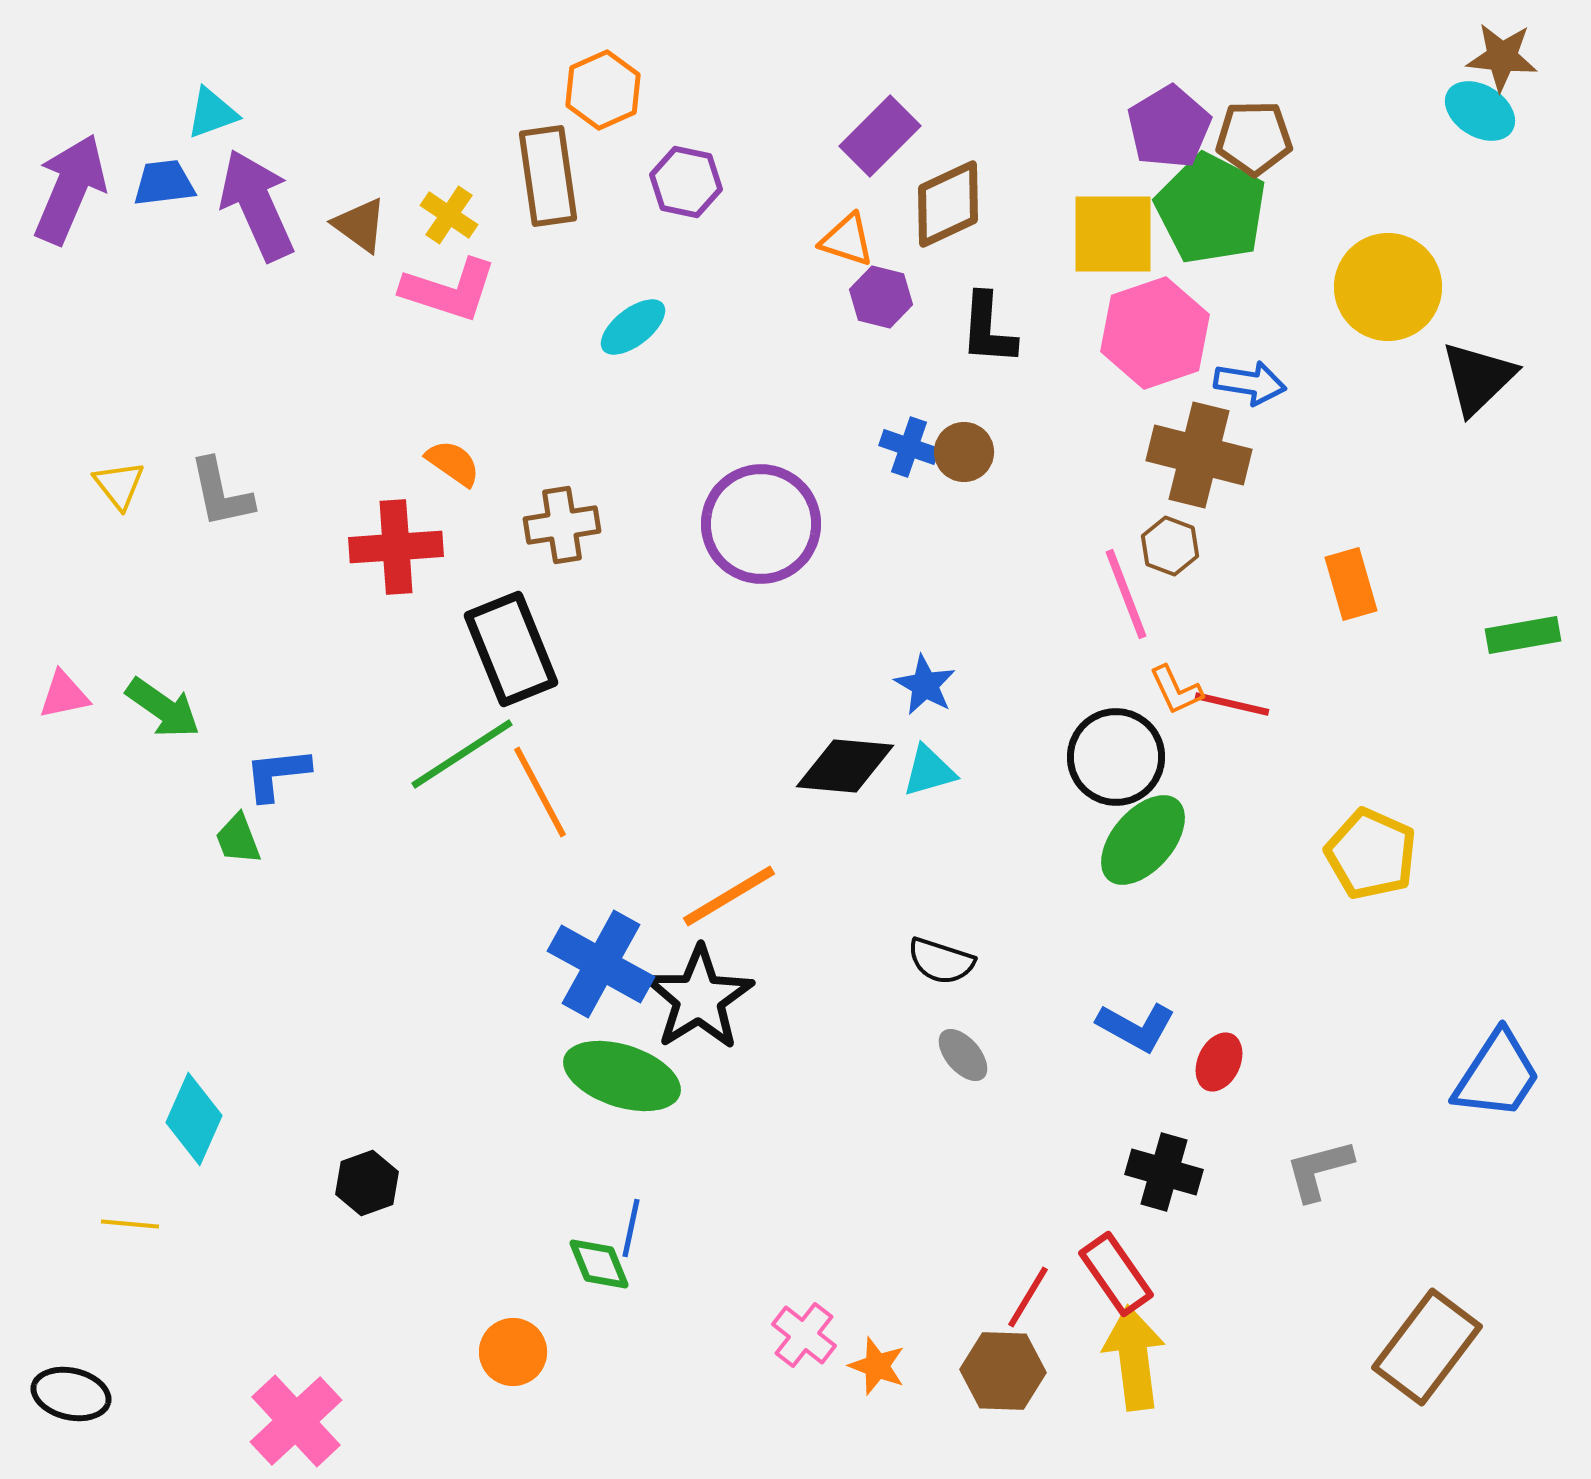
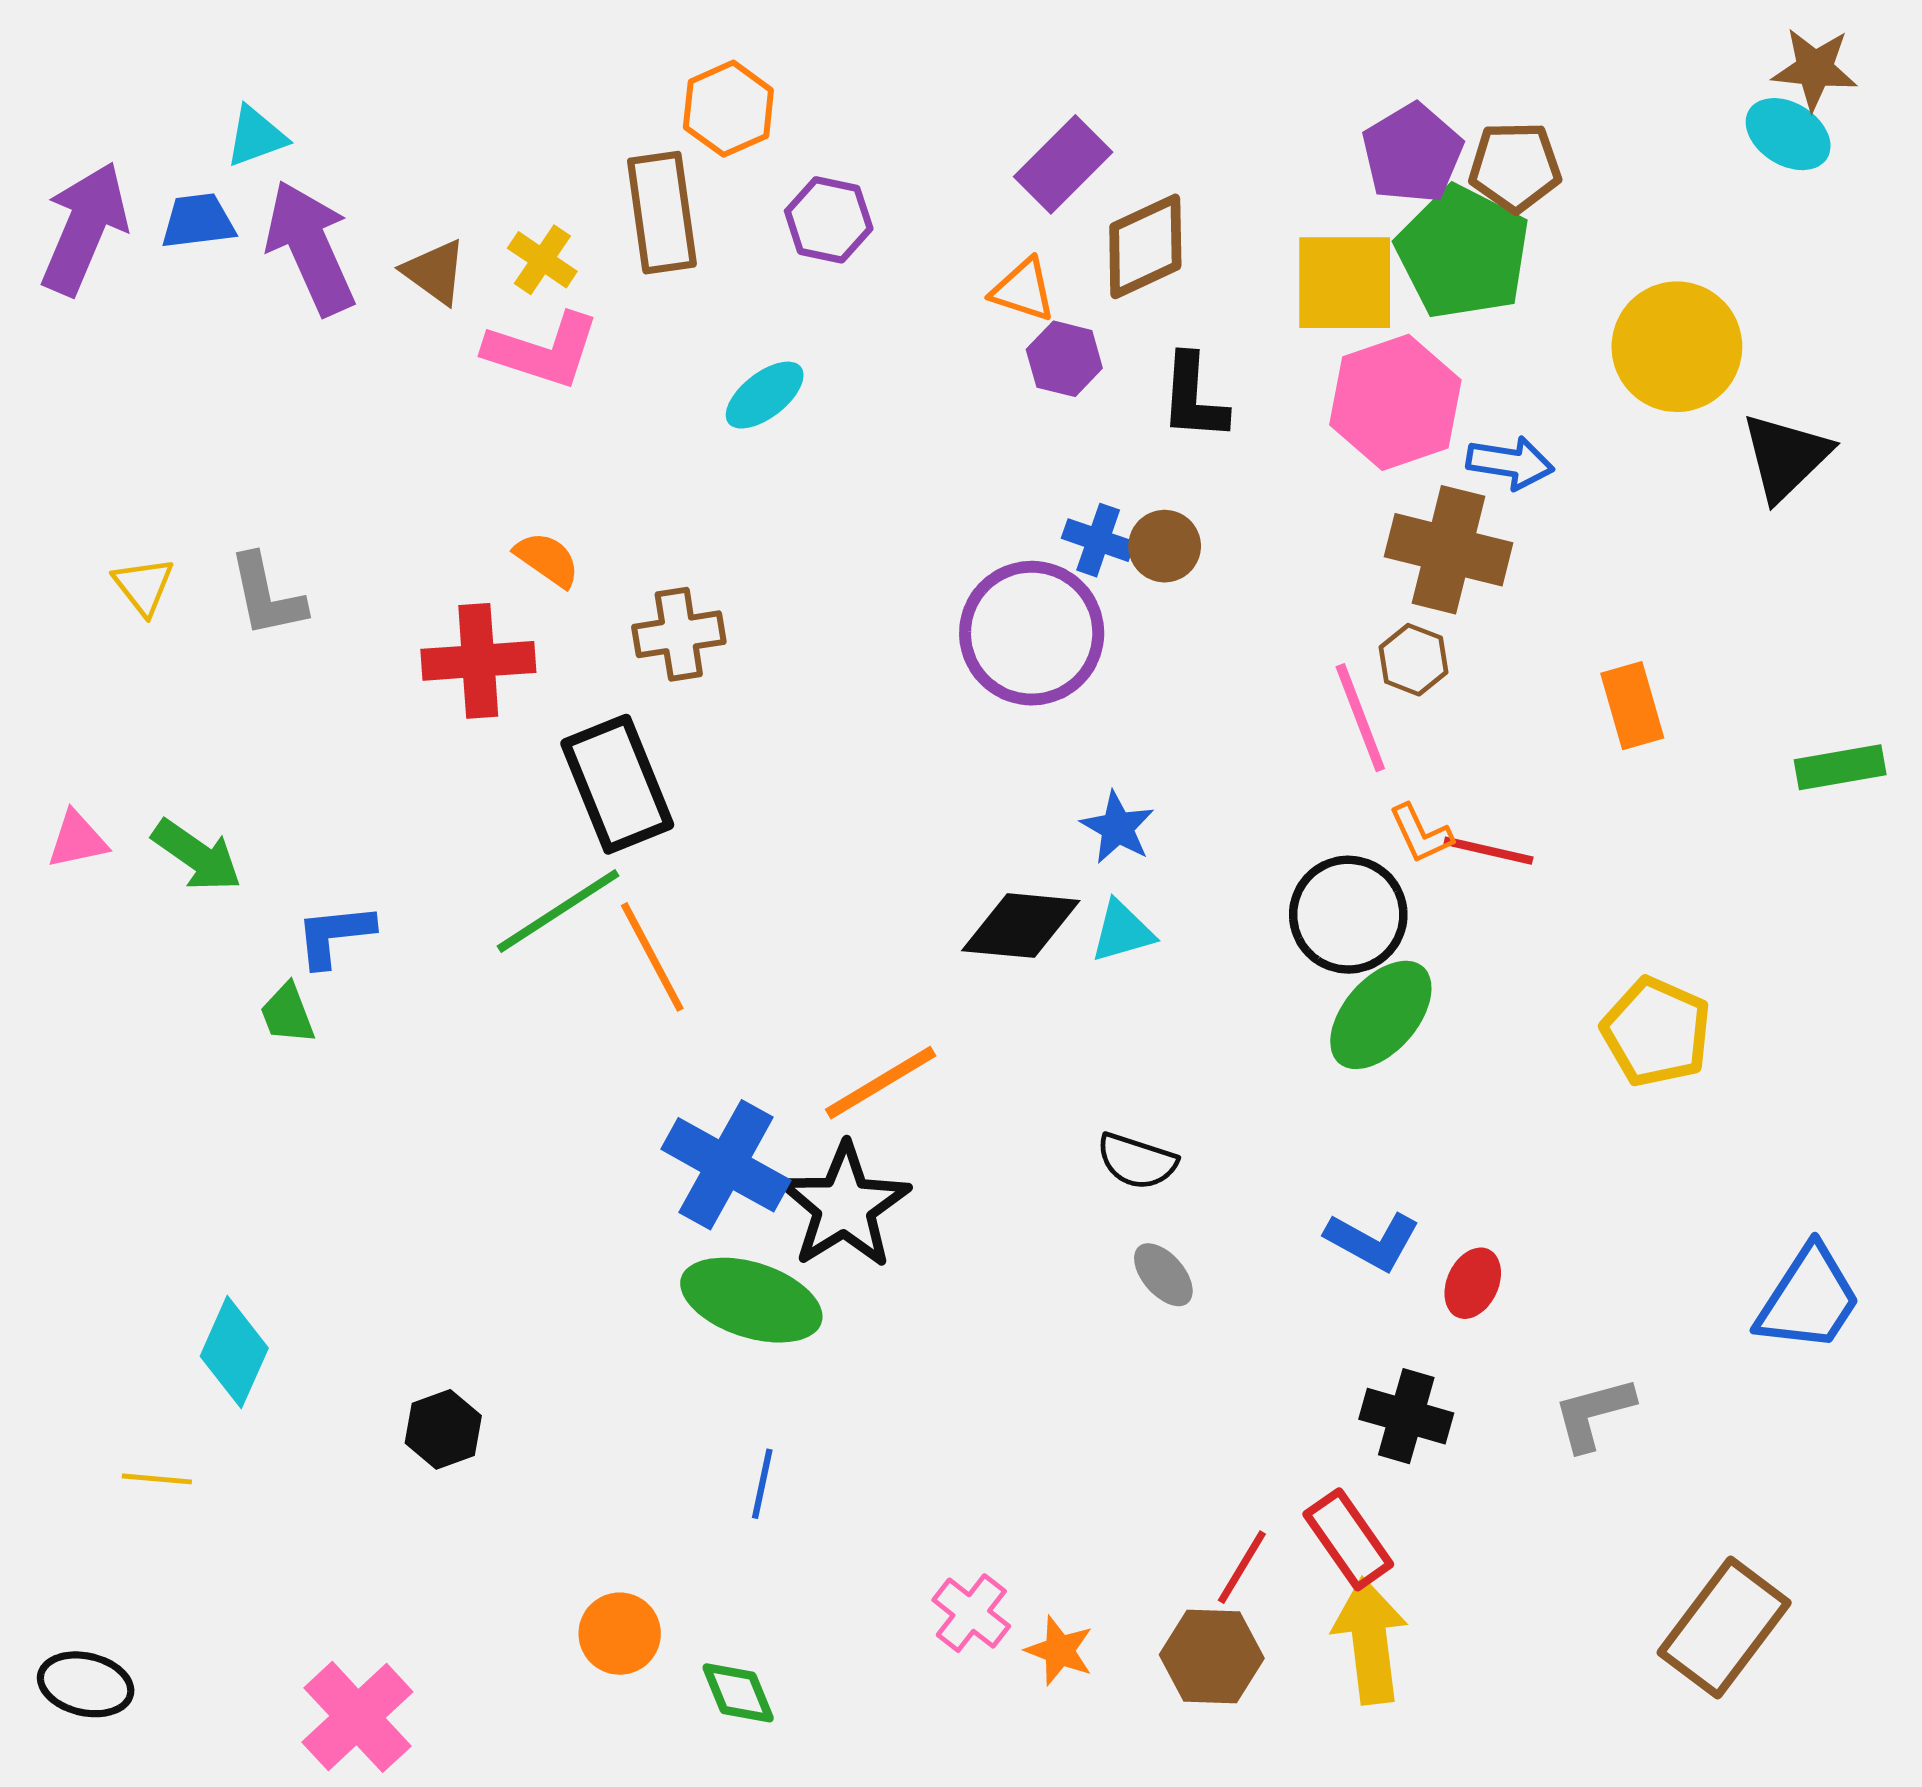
purple circle: (761, 524) -> (1032, 633), moved
green diamond: (599, 1264) -> (738, 1693), moved

